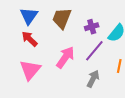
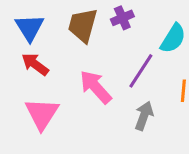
purple cross: (92, 27) -> (122, 18), moved
pink arrow: (65, 57) -> (96, 87), turned -70

